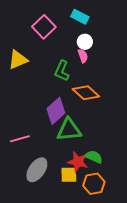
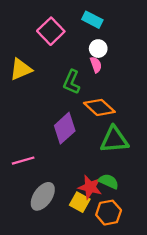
green triangle: (69, 130) -> (114, 140), moved
yellow square: (69, 175) -> (80, 202), turned 30

